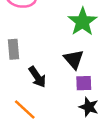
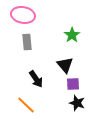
green star: (82, 22) -> (72, 35), size x0.7
gray rectangle: (13, 49) -> (27, 42), moved

